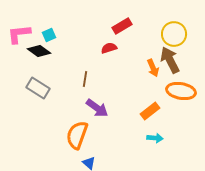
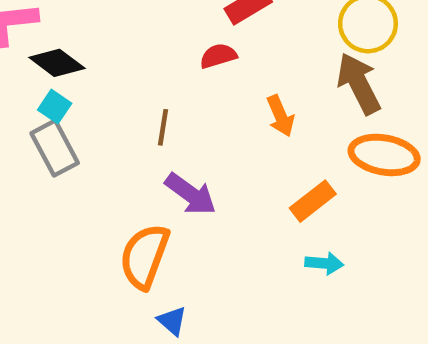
cyan square: (49, 35) -> (55, 107), moved, turned -32
orange arrow: (153, 68) -> (280, 116), moved
gray rectangle: (38, 88) -> (55, 148), turned 30

